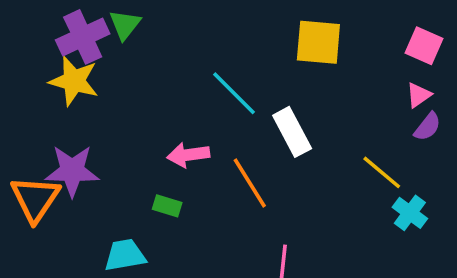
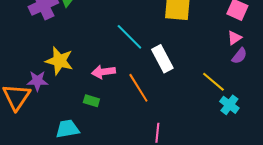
yellow star: (74, 81) -> (59, 61), moved
purple star: (72, 171) -> (37, 81), size x0.7

